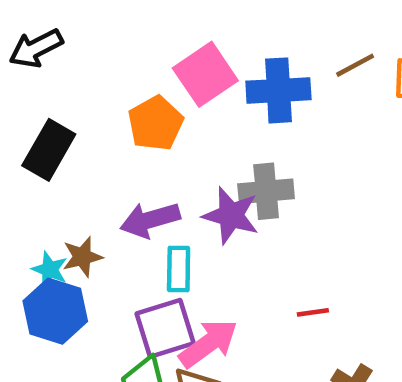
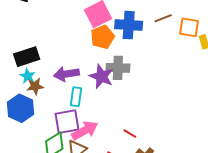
orange pentagon: (155, 123) -> (102, 37), moved
black rectangle: (49, 150) -> (27, 57), moved, turned 35
cyan star: (50, 270) -> (28, 76), moved
red line: (313, 312) -> (130, 134), moved, turned 32

